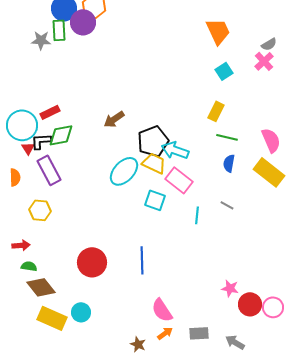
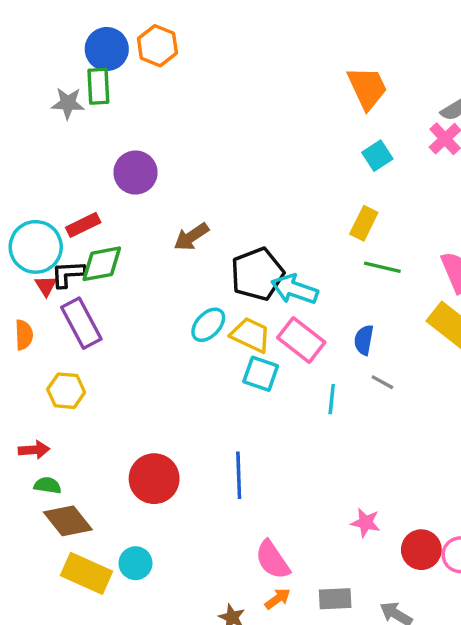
purple circle: (83, 22) -> (135, 173), moved
yellow trapezoid: (154, 163) -> (251, 335), moved
blue semicircle: (229, 163) -> (364, 340), moved
cyan ellipse: (124, 171) -> (208, 325), size x0.7
pink star: (230, 288) -> (366, 523), moved

